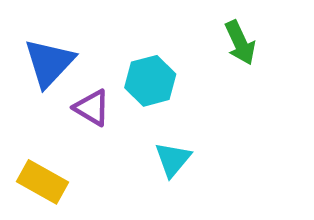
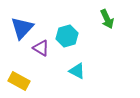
cyan triangle: (173, 159) -> (77, 71), turned -42

